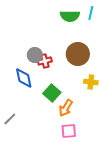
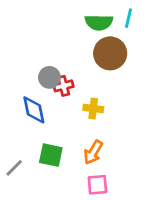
brown circle: (78, 54) -> (110, 53), moved
yellow cross: (91, 82) -> (93, 108), moved
green square: (52, 93) -> (51, 155), moved, turned -30

